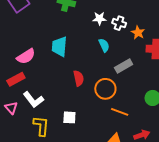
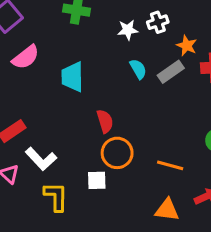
white cross: (119, 23) -> (158, 22), moved, turned -32
pink semicircle: (26, 56) -> (26, 57), moved
gray rectangle: (124, 66) -> (171, 72), moved
orange circle: (105, 89) -> (117, 153), moved

